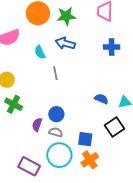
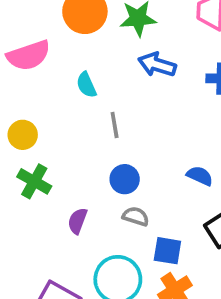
blue arrow: (65, 43) -> (157, 65), moved
blue circle: (56, 114) -> (125, 179), moved
gray semicircle: (56, 132) -> (136, 216), moved

